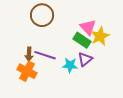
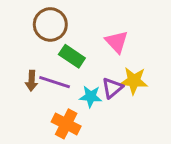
yellow star: (100, 36) -> (134, 81), moved, turned 30
green rectangle: (82, 40) -> (72, 56), moved
orange cross: (27, 71) -> (66, 124), moved

